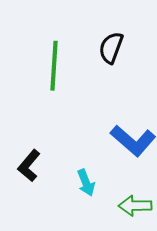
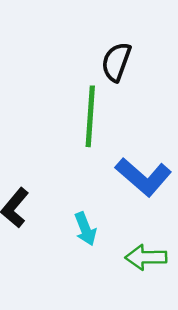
green line: (54, 66) -> (90, 116), moved

